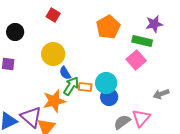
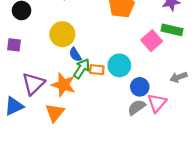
green rectangle: (142, 41) -> (172, 30), moved
blue circle: (109, 97) -> (140, 87), moved
orange star: (54, 101) -> (63, 85), turned 30
purple triangle: (31, 117) -> (33, 84), moved, turned 35

